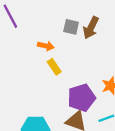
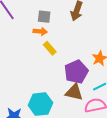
gray square: (71, 27) -> (44, 17), moved

